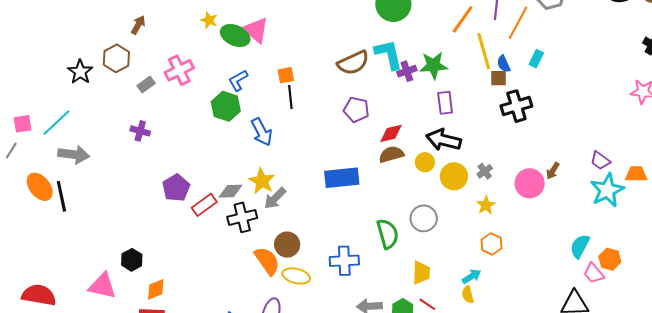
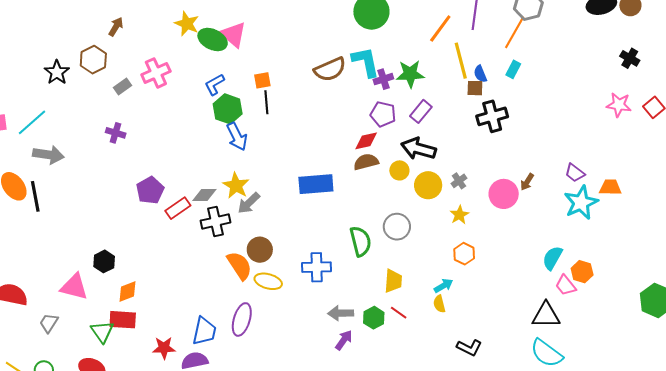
yellow star: (209, 20) -> (187, 24), size x1.4
orange line: (518, 23) -> (515, 32), moved
purple rectangle: (445, 103) -> (421, 111), turned 45
green hexagon: (226, 106) -> (228, 109), moved
purple pentagon: (356, 110) -> (383, 114), moved

